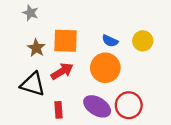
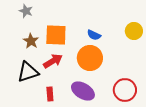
yellow circle: (143, 41) -> (134, 31), moved
black triangle: (33, 84) -> (28, 72), turned -35
red circle: (129, 105) -> (125, 90), moved

